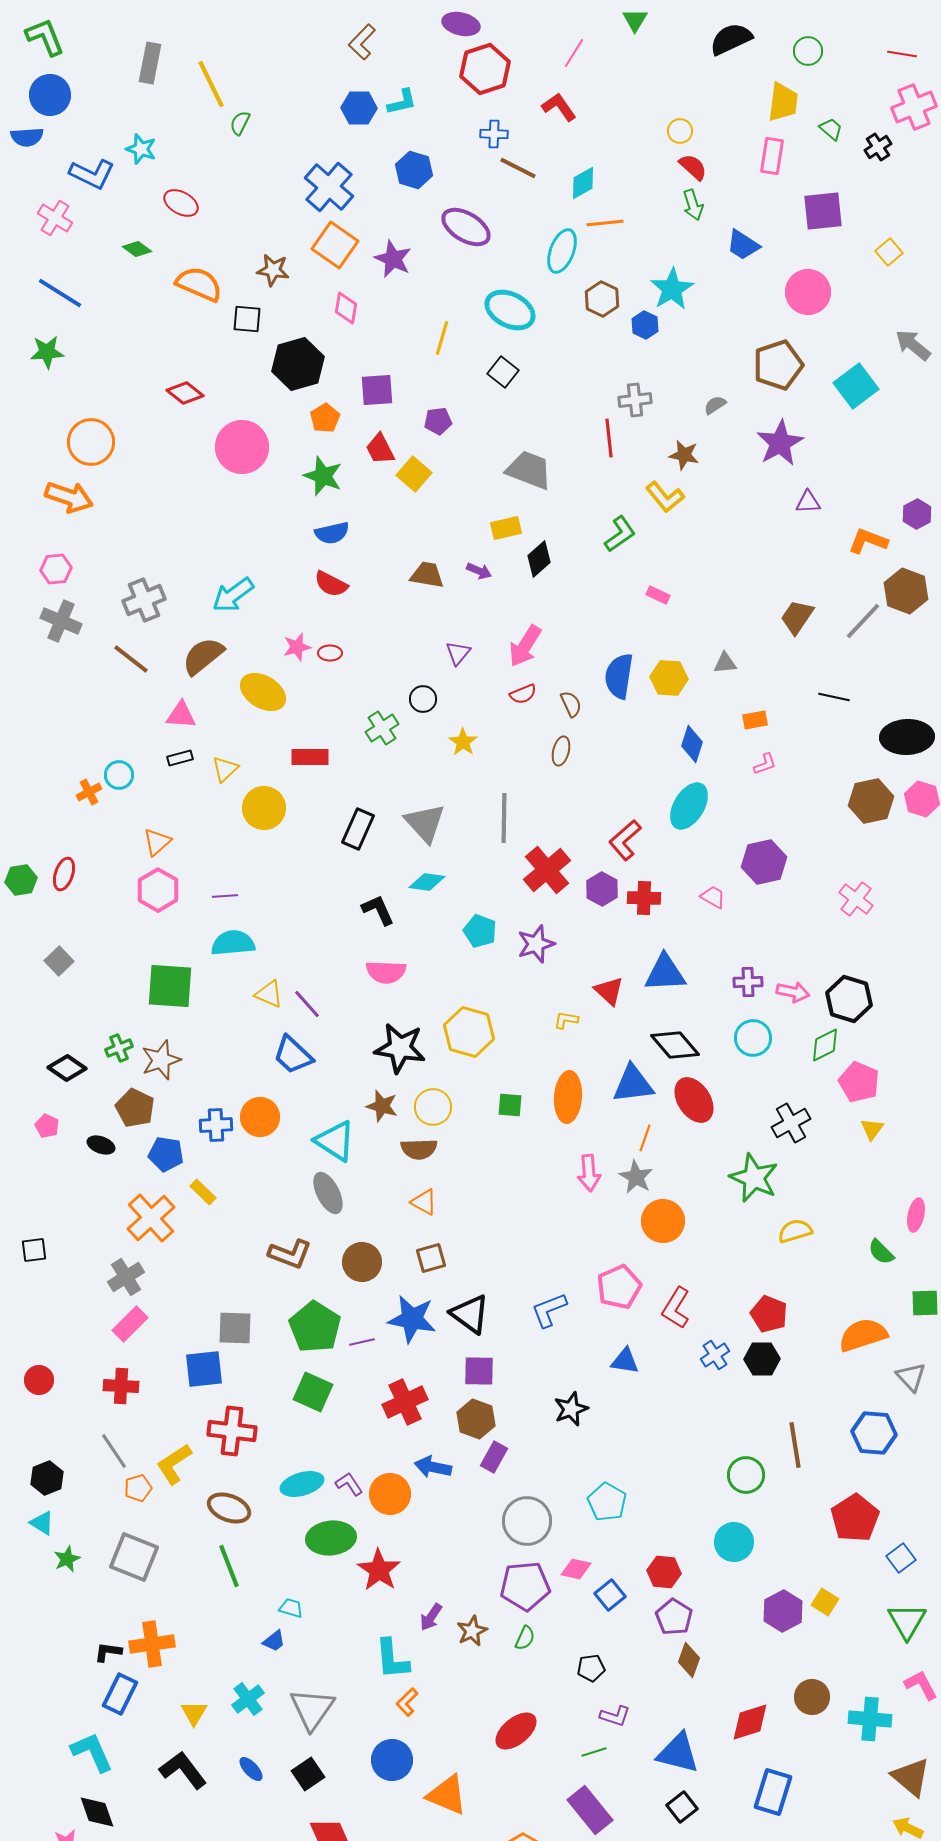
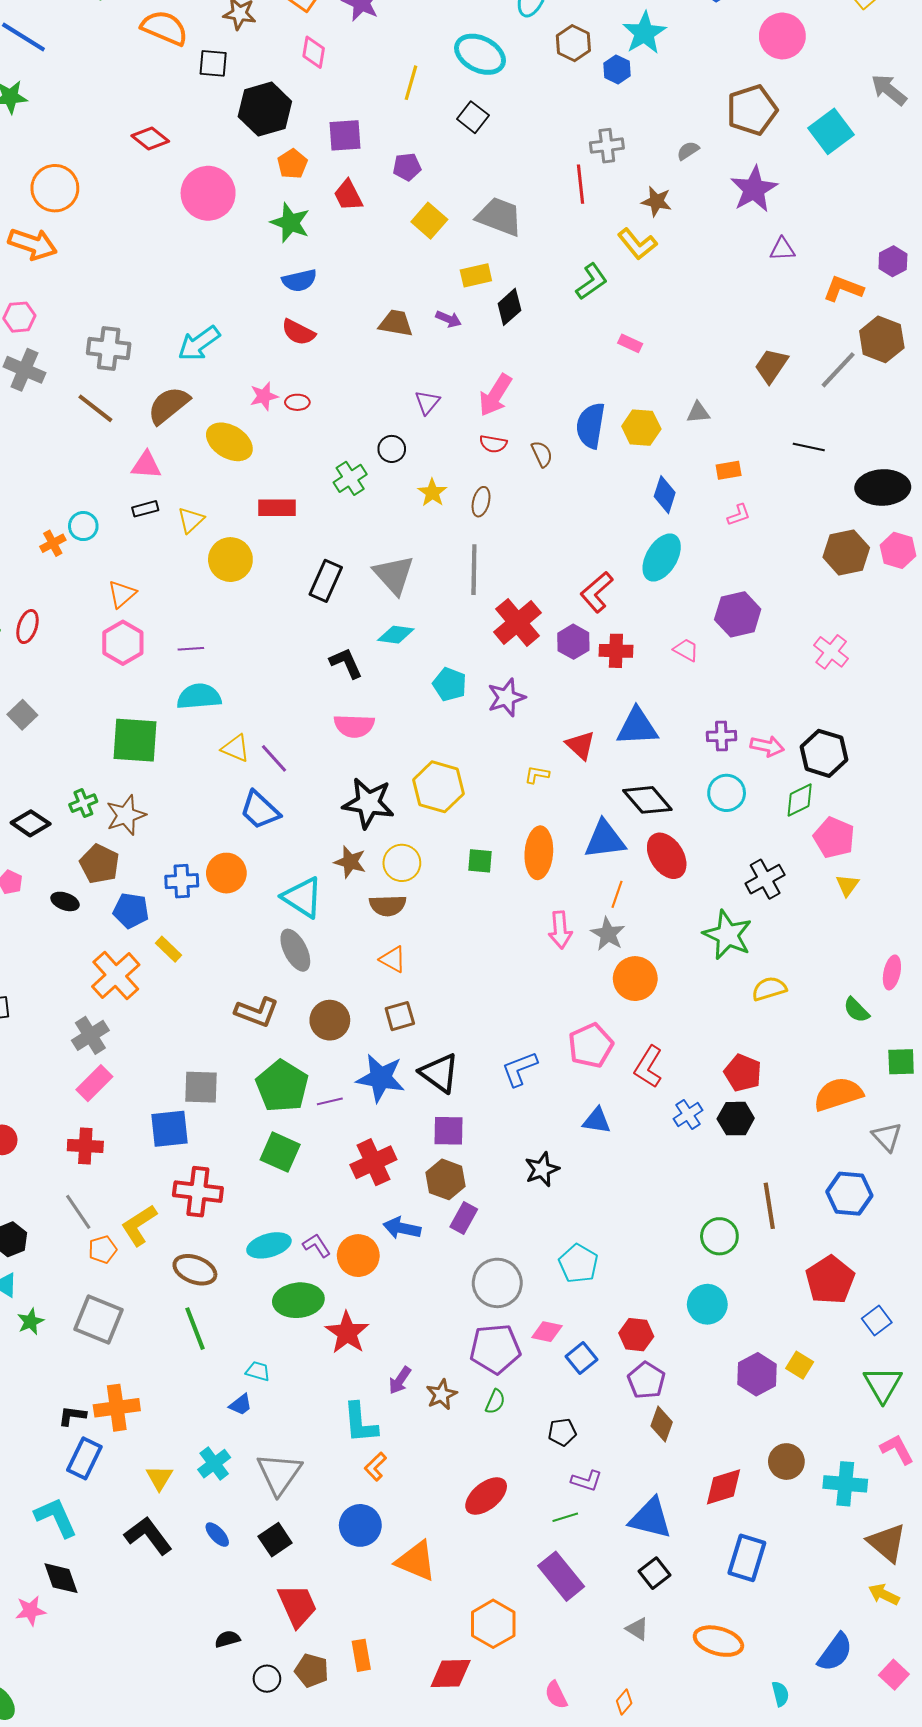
yellow square: (414, 474) -> (429, 221), moved
gray cross: (144, 600) -> (109, 348), turned 30
red semicircle: (523, 694) -> (493, 444), turned 32
brown ellipse: (561, 751) -> (481, 502), moved

